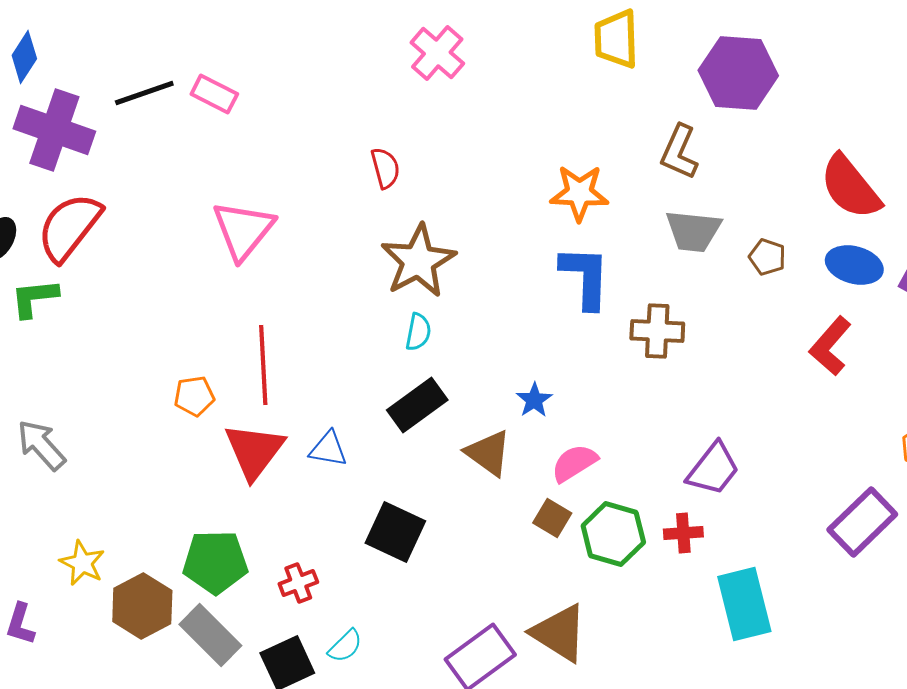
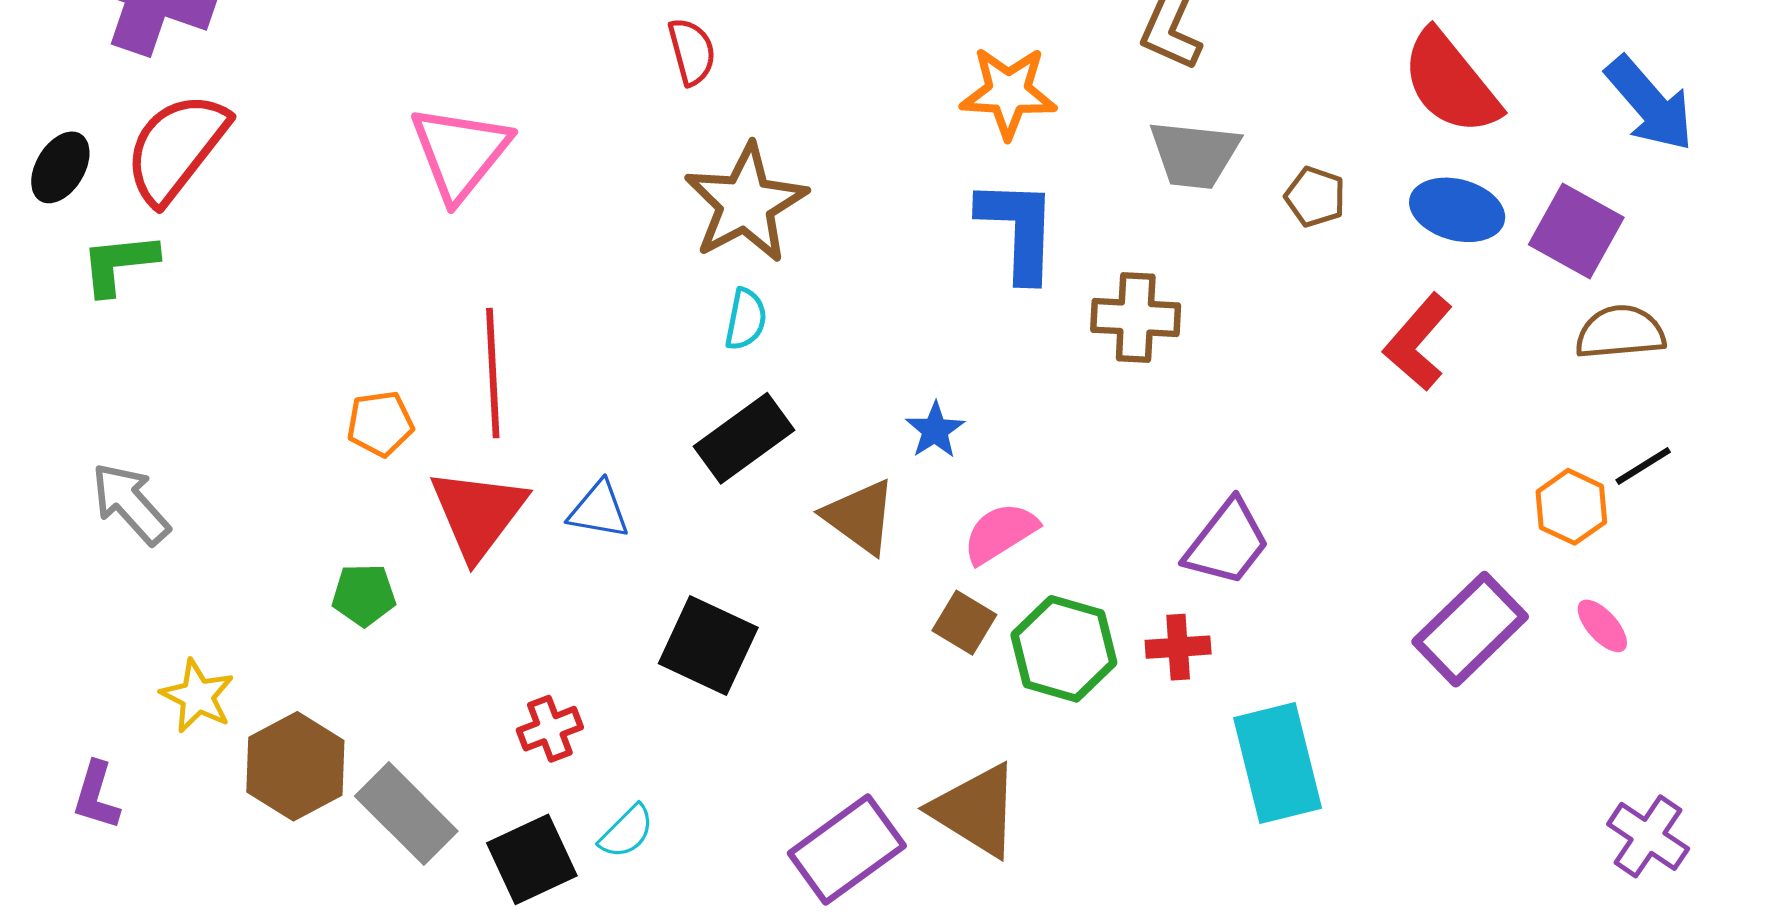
green pentagon: (215, 562) -> (364, 595), moved, size x0.6

